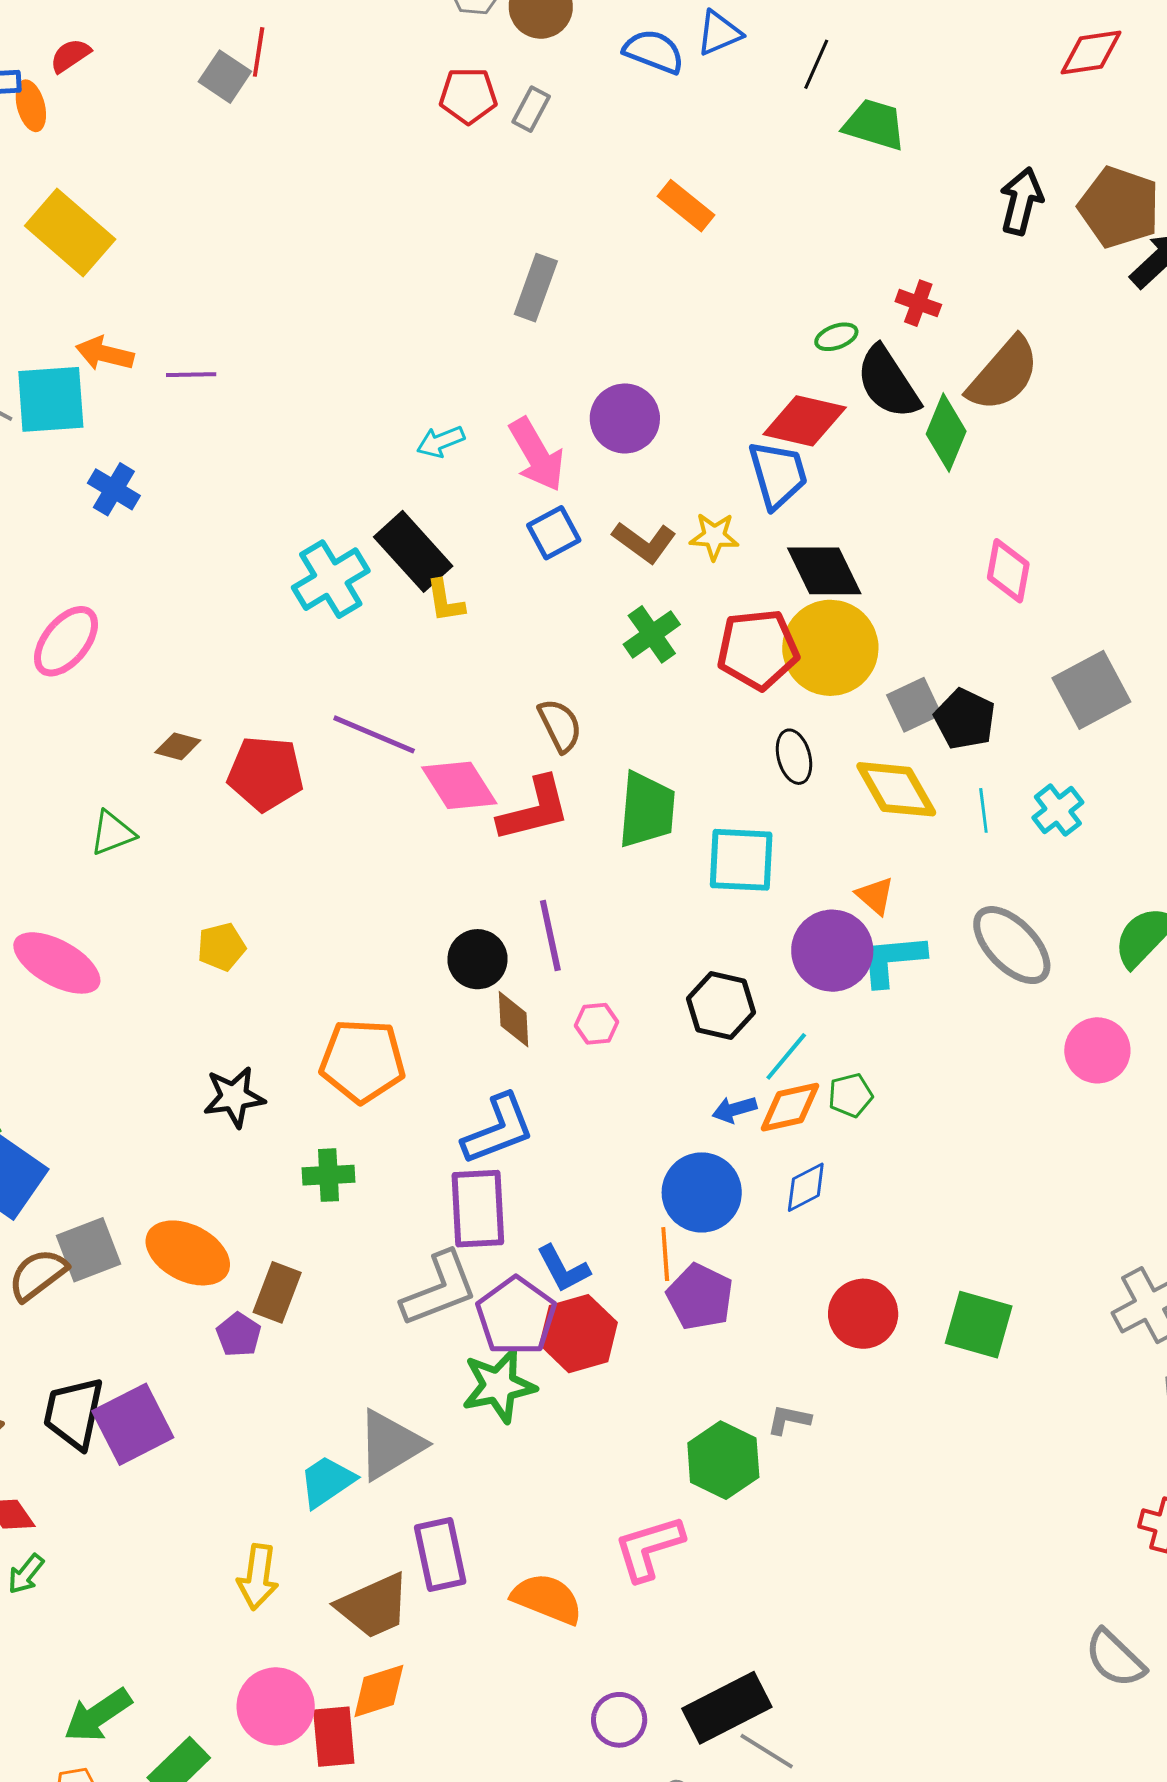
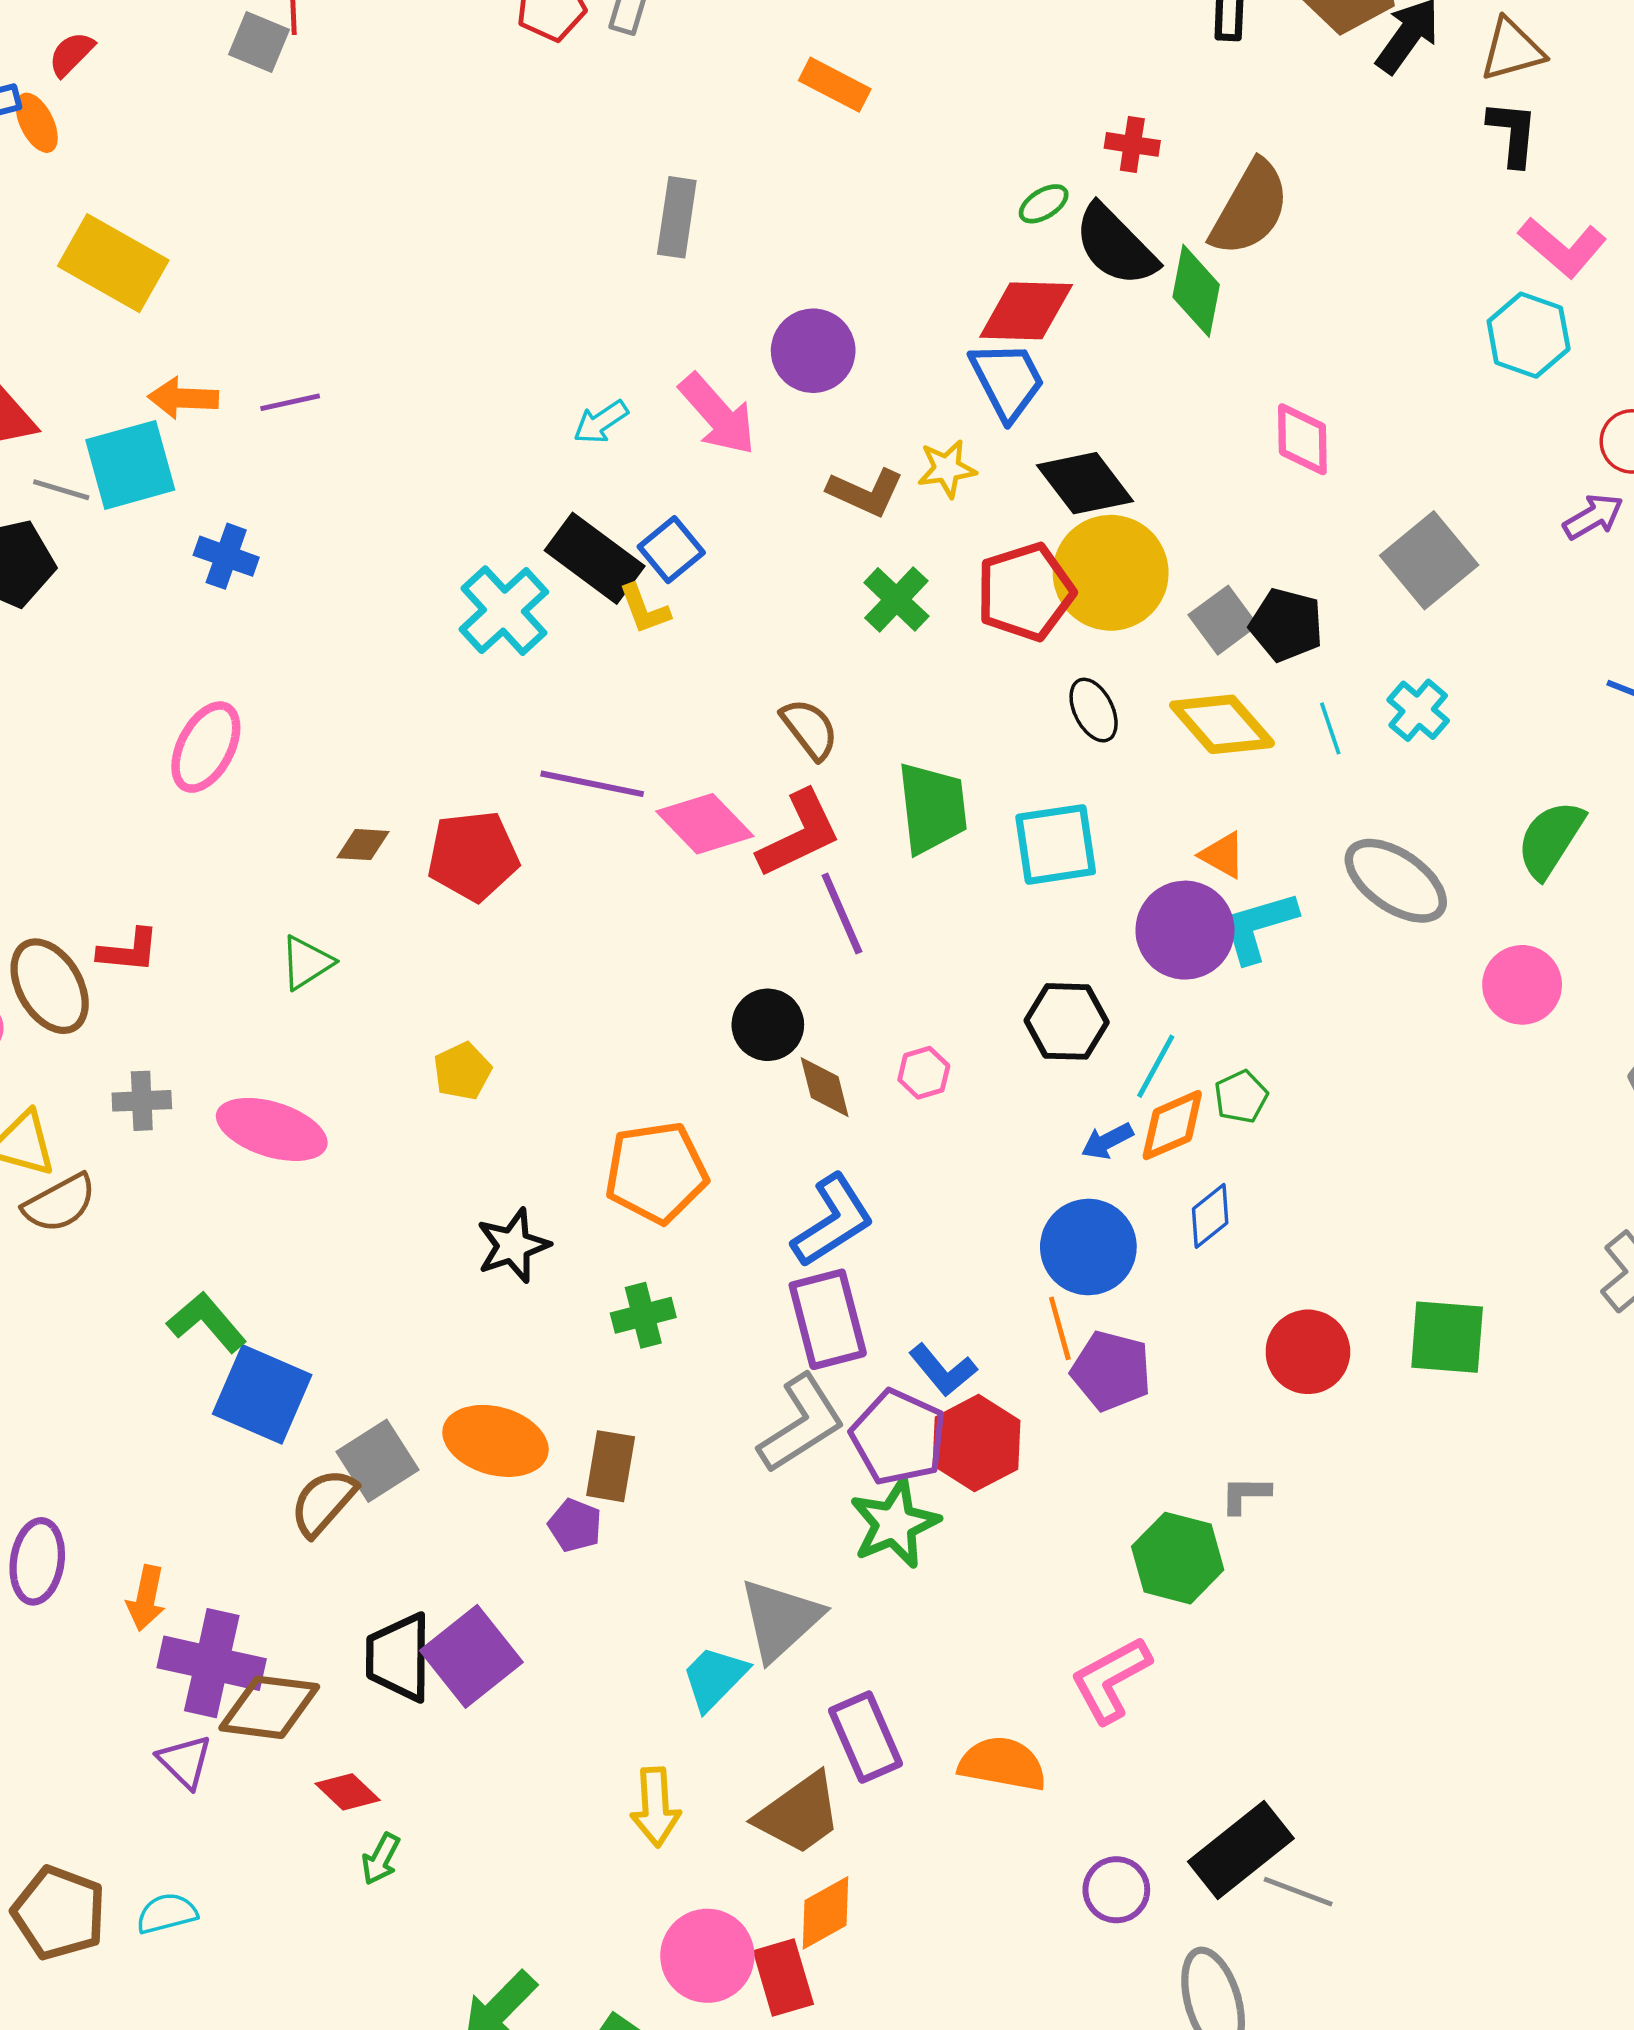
blue square: (554, 533) -> (671, 550), moved
purple line: (550, 936) -> (842, 913), moved

